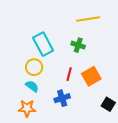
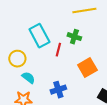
yellow circle: (34, 67) -> (17, 59), moved
red line: (69, 74) -> (58, 50), moved

